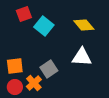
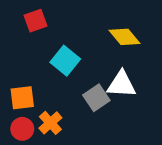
cyan square: (44, 26) -> (65, 61), moved
gray square: (49, 69) -> (96, 98), moved

